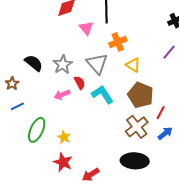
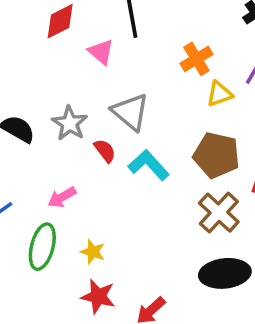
orange cross: (118, 42) -> (196, 59), moved
yellow triangle: (133, 65) -> (219, 94), moved, turned -42
pink arrow: (62, 95) -> (62, 197), moved

